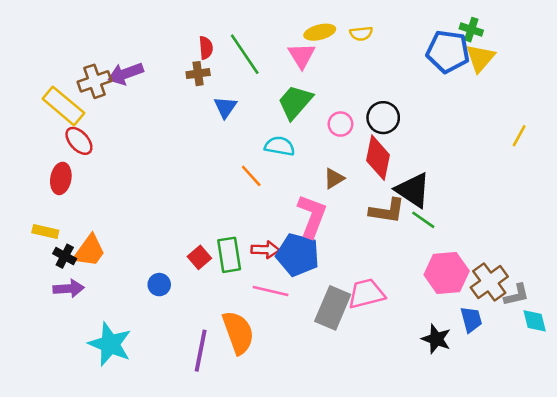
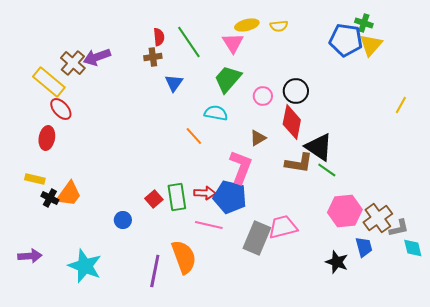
brown cross: (94, 81) -> (73, 63), turned -30
purple arrow: (69, 288) -> (30, 256), moved

